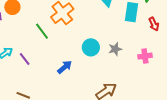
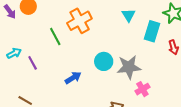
gray star: (115, 49) -> (129, 67), size x1.6
pink cross: (145, 56) -> (142, 89), moved, turned -32

